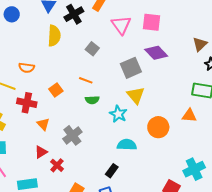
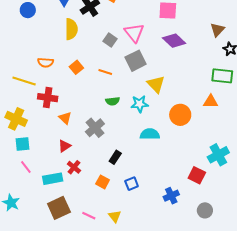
pink triangle: (121, 25) -> (134, 33), moved
gray square: (131, 68) -> (136, 61), moved
orange square: (56, 90) -> (76, 67), moved
green semicircle: (92, 100) -> (113, 101), moved
cyan star: (118, 114) -> (140, 104), turned -30
red cross: (57, 165) -> (74, 167), moved
black rectangle: (112, 171) -> (115, 157), moved

